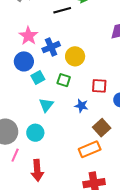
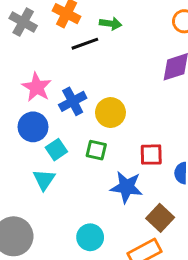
cyan triangle: (46, 105) -> (44, 180), moved
blue star: (81, 106) -> (127, 187), size x1.5
cyan circle: (35, 133) -> (90, 237), moved

